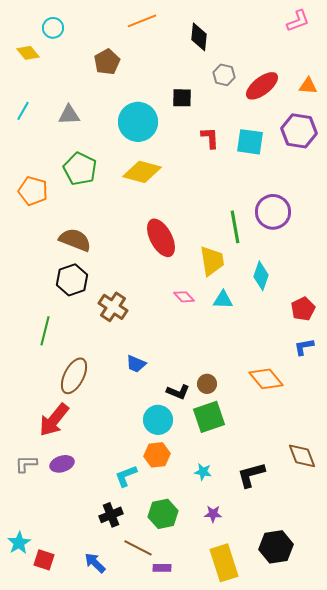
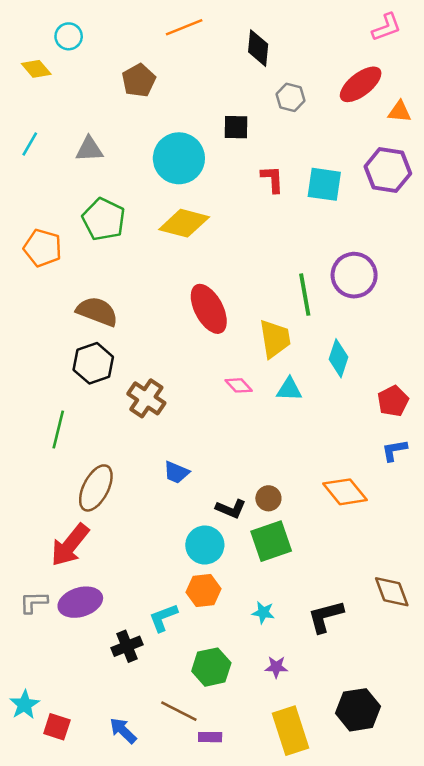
red ellipse: (262, 86) -> (361, 84), moved
purple ellipse: (62, 464) -> (80, 602), size x1.4
black cross: (111, 515) -> (127, 646), moved

